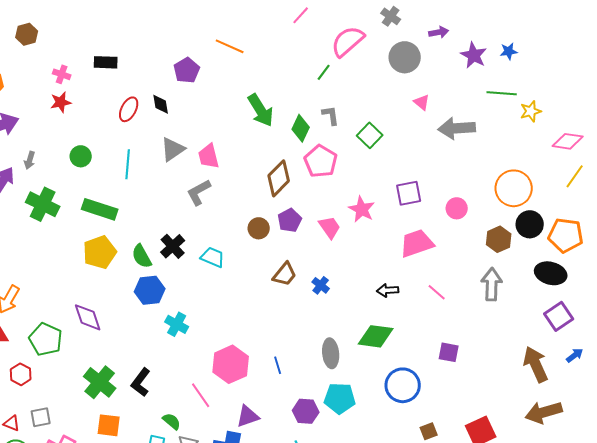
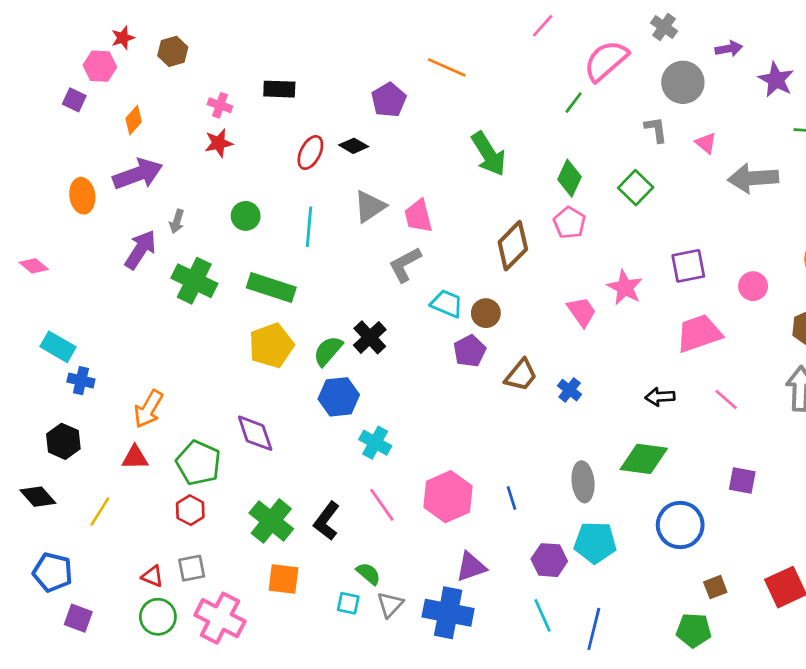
black diamond: (161, 104) -> (354, 146), turned -50
gray L-shape: (331, 115) -> (656, 130), moved
green diamond: (301, 128) -> (570, 178), moved
pink pentagon: (321, 161) -> (570, 223), size x0.7
purple pentagon: (290, 220) -> (470, 351), moved
green semicircle: (142, 256) -> (328, 351), turned 70
cyan trapezoid: (213, 257) -> (447, 304), moved
red hexagon: (21, 374) -> (190, 510), moved
pink line: (201, 395) -> (382, 505), moved

